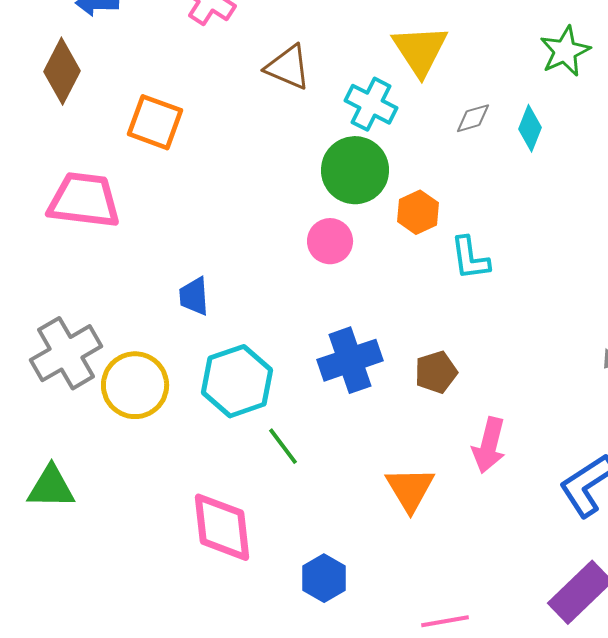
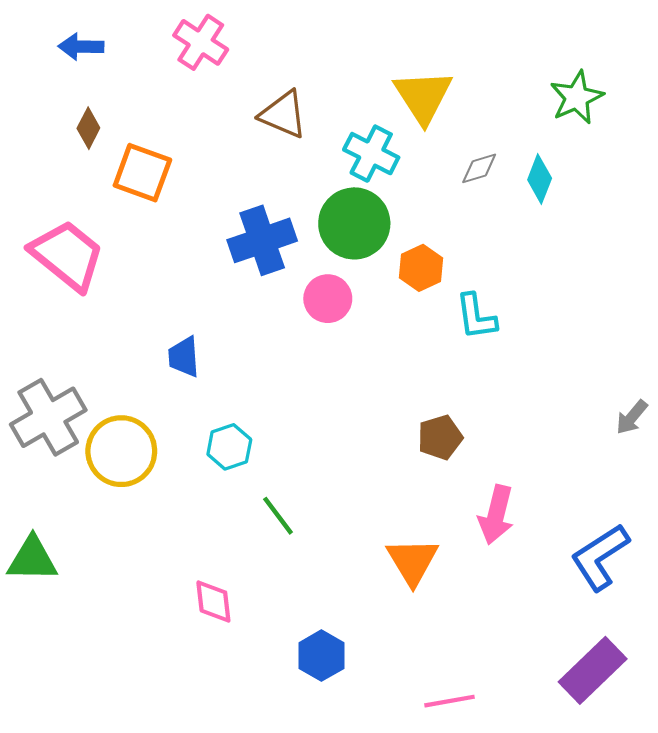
brown diamond: (62, 71) -> (88, 128), moved, size x0.6
pink trapezoid: (84, 200) -> (67, 255), turned 32
blue cross: (350, 360) -> (262, 240), moved
cyan hexagon: (237, 381) -> (229, 447), size x0.6
pink diamond: (222, 527) -> (213, 602), size x0.6

